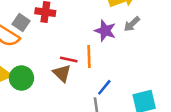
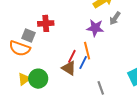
red line: (69, 60) -> (72, 56), turned -64
blue line: (104, 87) -> (83, 63), moved

